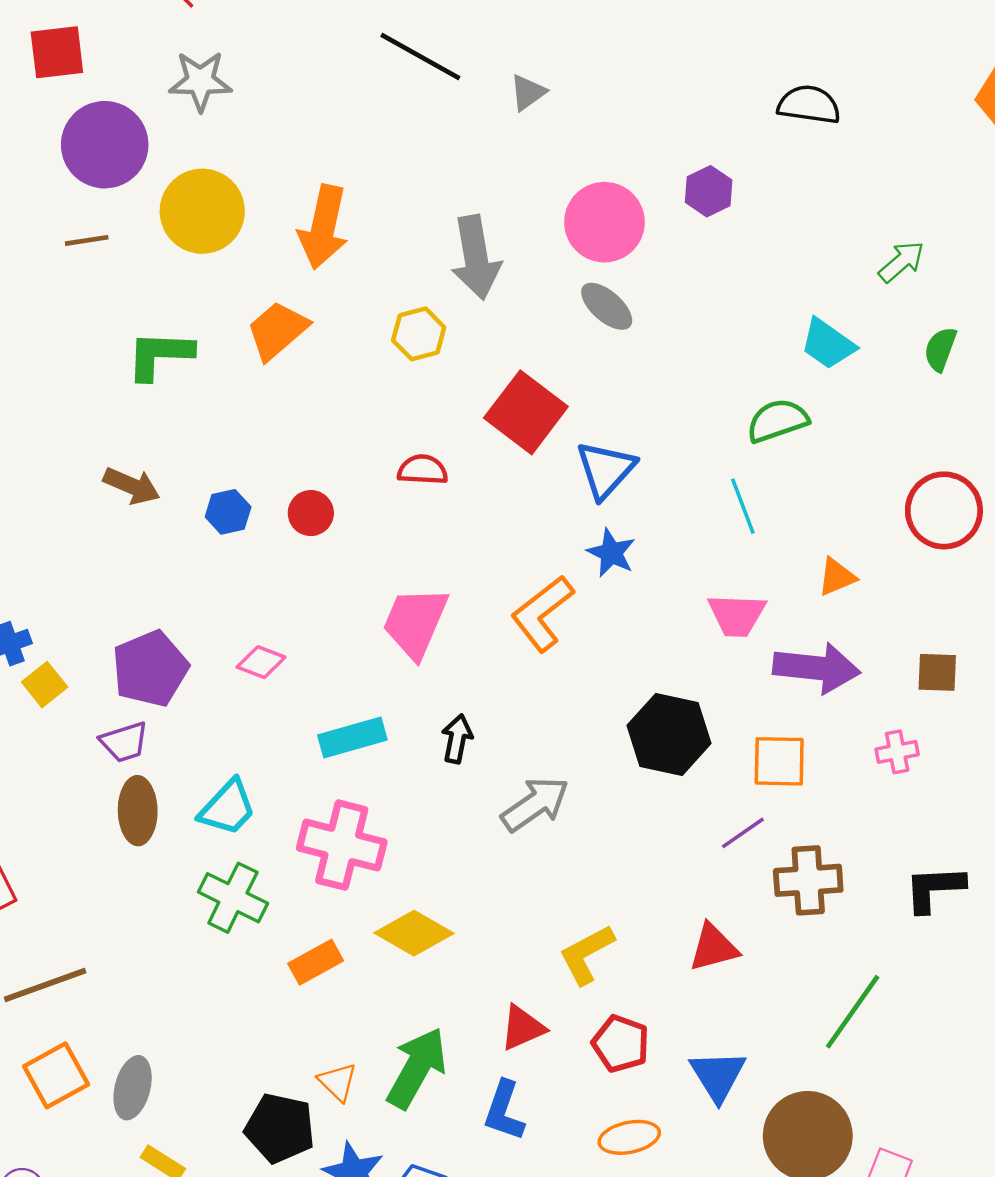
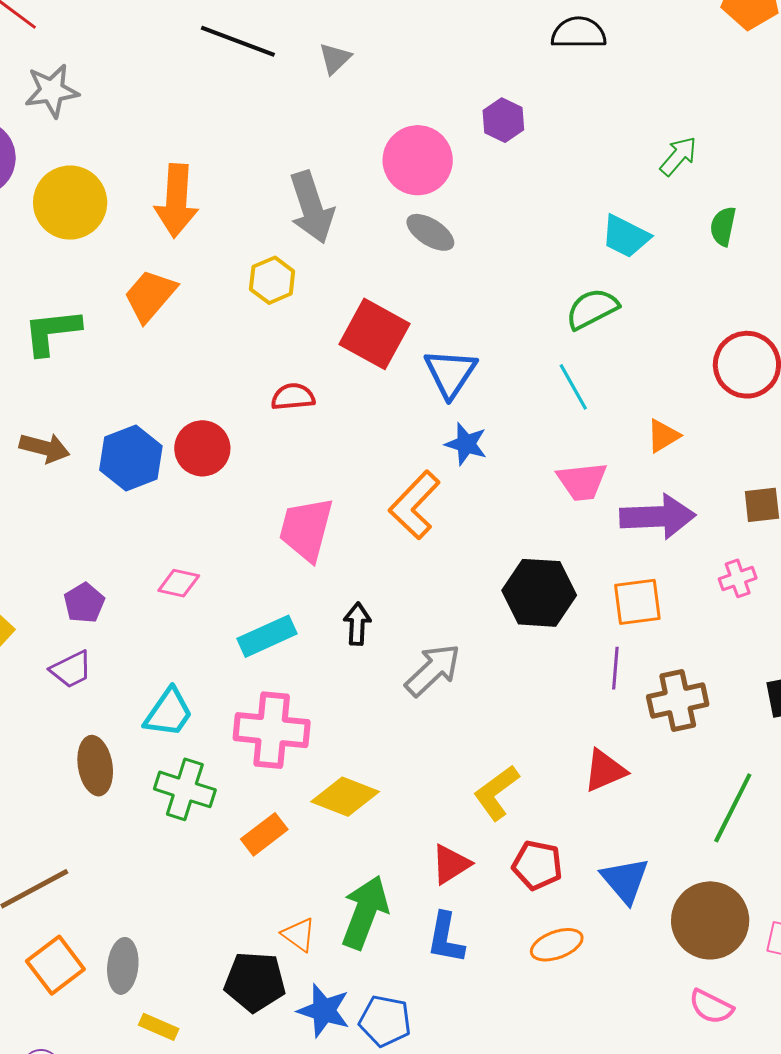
blue hexagon: (228, 512) -> (131, 458), size x1.6
red circle: (311, 513) -> (202, 448), size x1.4
purple pentagon: (150, 669) -> (84, 603), size x0.6
brown ellipse: (138, 811) -> (95, 766), moved
purple line: (743, 833) -> (615, 668), turned -42

